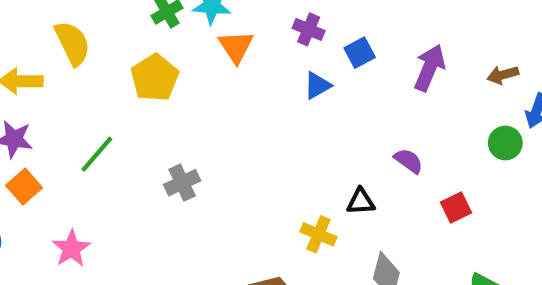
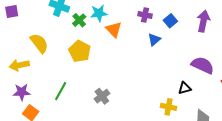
purple semicircle: (409, 161) -> (203, 65), size x1.6

